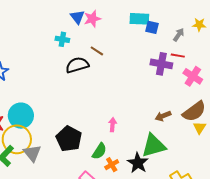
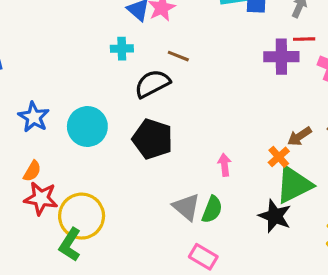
cyan circle: (21, 116) -> (87, 127), moved
black pentagon: (69, 139) -> (153, 139), moved
gray triangle: (32, 153) -> (186, 207), moved
orange cross: (112, 165) -> (279, 157), moved

